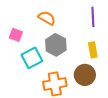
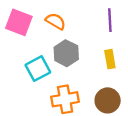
pink square: (16, 35) -> (19, 22), moved, size x1.6
brown circle: (85, 75) -> (108, 100), moved

